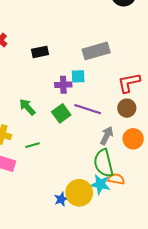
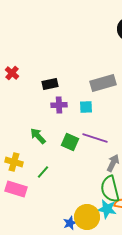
purple cross: (63, 85) -> (59, 105), moved
green square: (61, 113) -> (70, 142), turned -30
green line: (33, 145) -> (43, 172), turned -32

